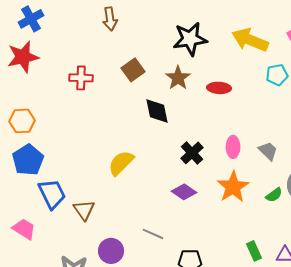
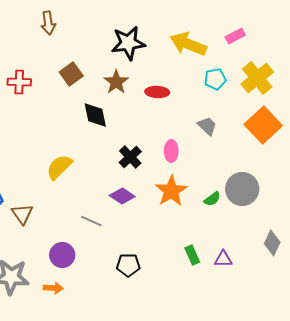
gray trapezoid: (268, 151) -> (207, 126), moved
gray line: (153, 234) -> (91, 221), moved
purple circle: (111, 251) -> (62, 255), moved

